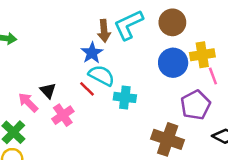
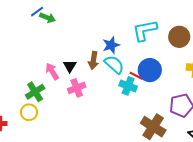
brown arrow: (104, 31) -> (93, 60), moved
blue circle: (173, 63) -> (150, 70), moved
red line: (87, 89) -> (136, 76), moved, turned -32

